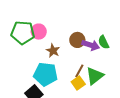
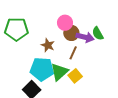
pink circle: (39, 32) -> (65, 23), moved
brown line: (79, 71) -> (73, 53), moved
green triangle: (95, 76) -> (59, 72), moved

